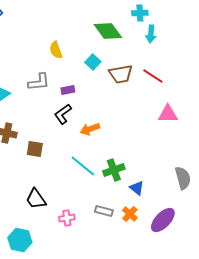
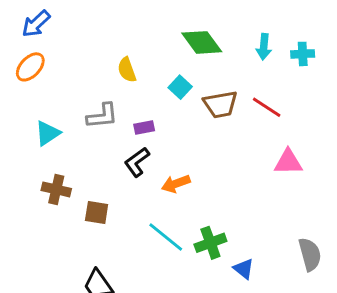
cyan cross: (140, 13) -> (303, 54), moved

